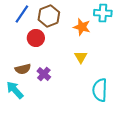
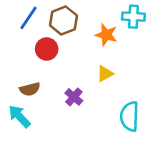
yellow triangle: (81, 57) -> (105, 74), turned 32
purple cross: (44, 74) -> (74, 97), moved

